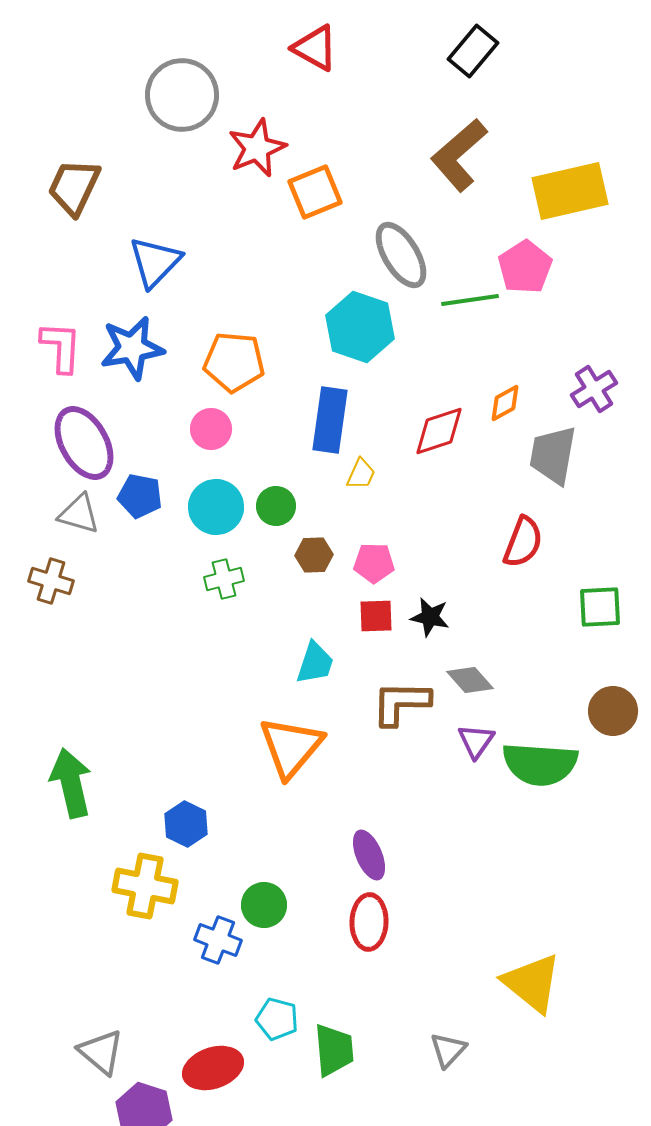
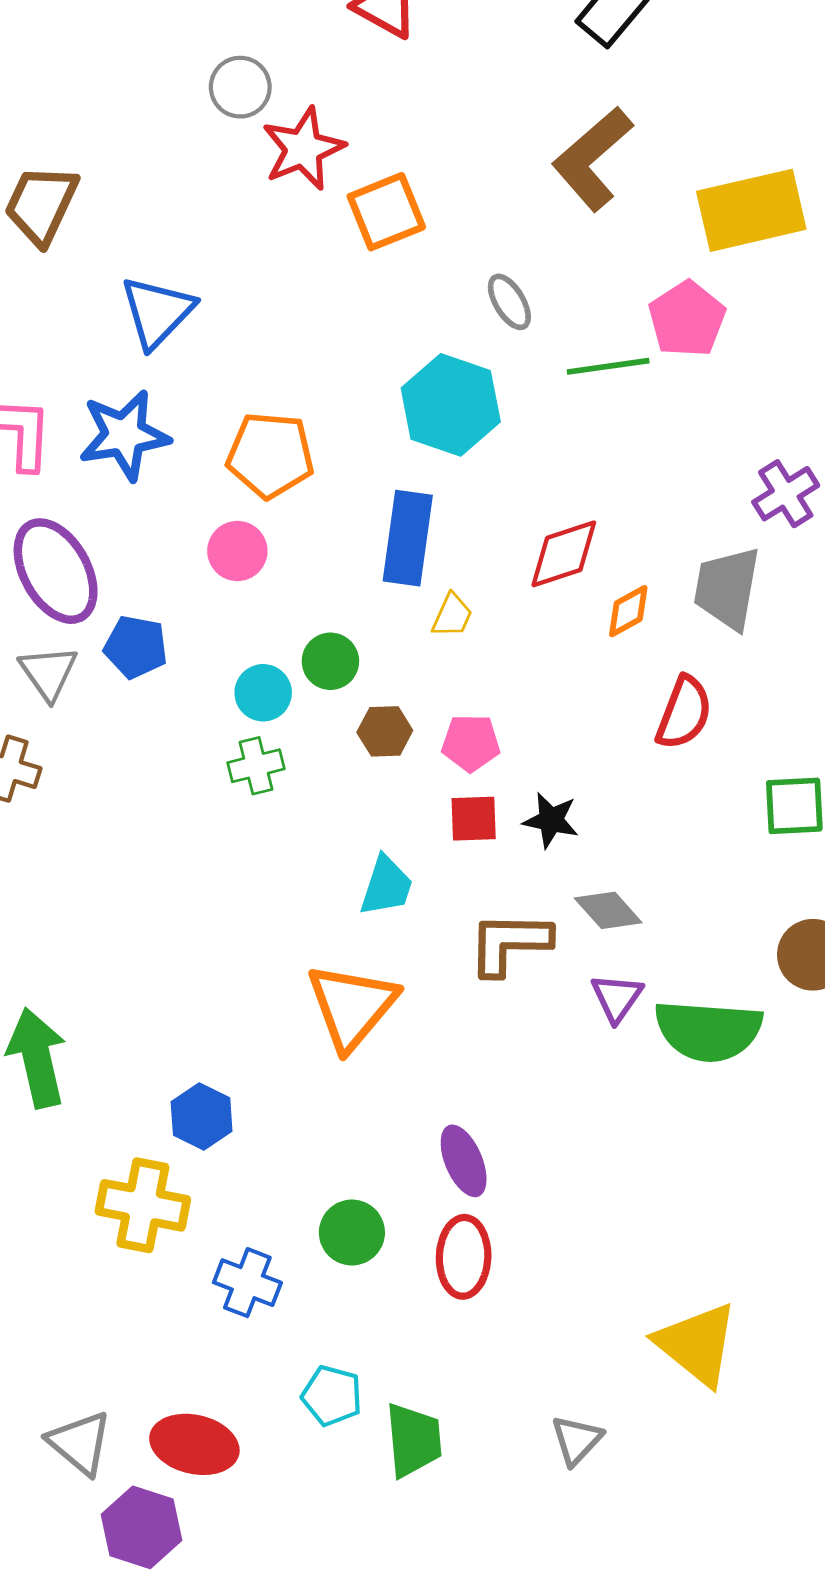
gray circle: (182, 95) -> (240, 87), moved, size x0.6
gray ellipse: (401, 255) -> (509, 302), size x0.6
orange diamond: (505, 403) -> (628, 611), moved
cyan circle: (216, 507) -> (263, 693), moved, size x0.7
gray triangle: (79, 514) -> (48, 673), turned 39
green circle: (264, 905) -> (352, 1232), moved
red ellipse: (213, 1068) -> (194, 1444), moved, turned 32

